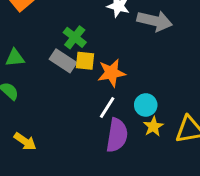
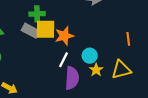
green cross: (75, 37) -> (37, 14), turned -35
yellow square: (85, 61) -> (46, 29), size x1.5

